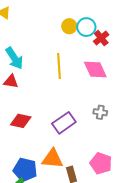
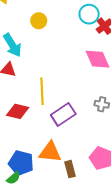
yellow circle: (69, 26) -> (39, 21), moved
yellow line: (59, 66) -> (42, 91), moved

